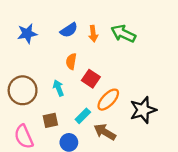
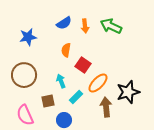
blue star: (27, 34) -> (28, 37), moved
cyan arrow: (58, 88) -> (61, 81), moved
brown arrow: (105, 132) -> (106, 107), moved, turned 54

